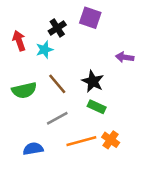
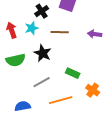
red arrow: (19, 41) -> (12, 30), moved
black star: (93, 81) -> (43, 53), moved
brown line: (57, 84) -> (60, 32), moved, turned -48
orange cross: (111, 140) -> (93, 90), moved

